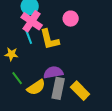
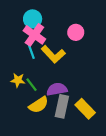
yellow L-shape: (49, 39) -> (53, 54), turned -30
yellow star: (11, 54) -> (18, 80), moved
green line: (17, 78) -> (32, 85), moved

